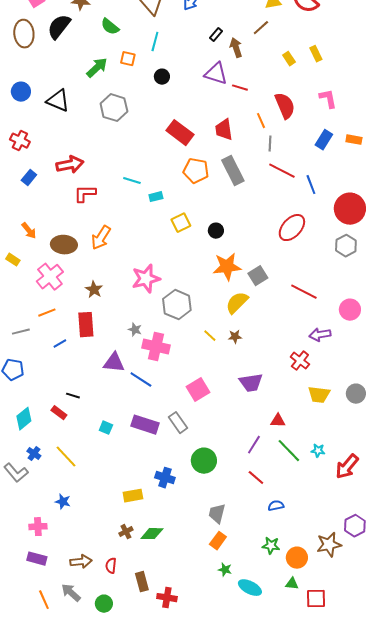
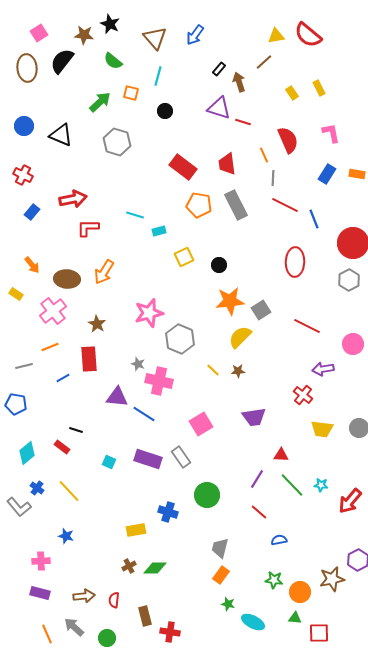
red ellipse: (292, 228) -> (295, 262), turned -40

